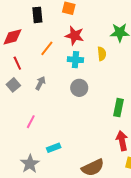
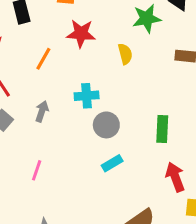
cyan cross: (75, 60) -> (87, 96), moved
gray circle: (79, 88) -> (106, 125), moved
cyan rectangle: (54, 148) -> (112, 163), moved

